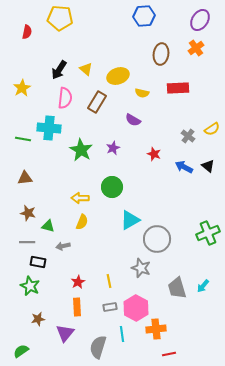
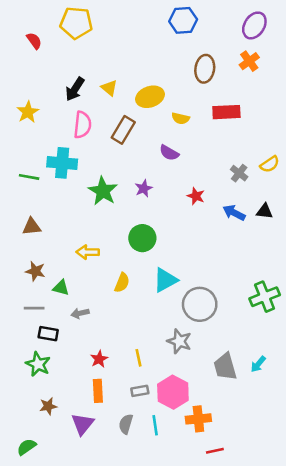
red semicircle: (27, 32) -> (34, 41), turned -48
black triangle: (208, 166) -> (265, 211), turned -32
yellow arrow: (80, 198) -> (88, 252), moved
yellow semicircle: (82, 222) -> (122, 283), moved
gray semicircle: (98, 347) -> (126, 424), moved, size x0.7

